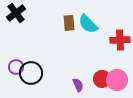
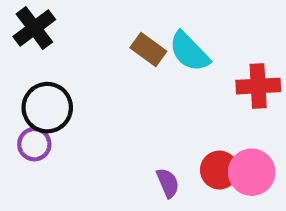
brown rectangle: (69, 23) -> (148, 49), turned -49
black circle: (31, 73) -> (47, 108), moved

